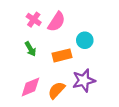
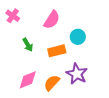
pink cross: (34, 20) -> (13, 16), moved
purple star: (84, 80) -> (77, 74), turned -30

